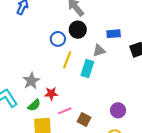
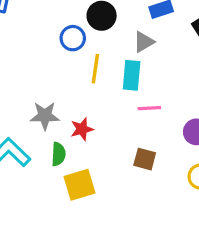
gray star: (31, 81) -> (45, 116), turned -30
green semicircle: (34, 105) -> (58, 154), turned -32
pink line: (65, 111) -> (149, 108), moved, turned 32

